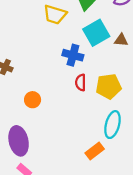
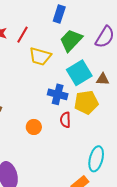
yellow pentagon: (109, 86) -> (86, 102), moved
orange circle: (33, 100) -> (34, 127), moved

